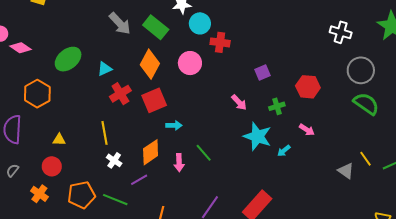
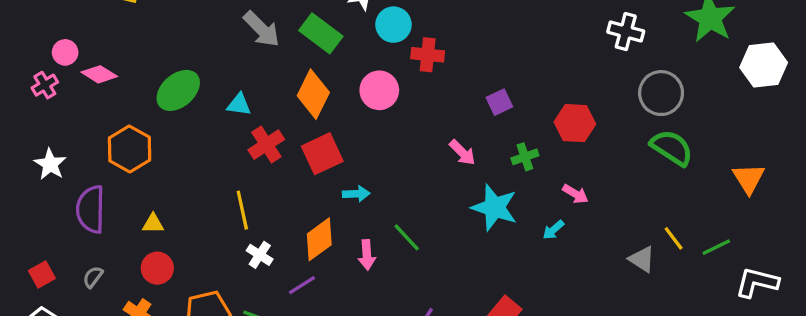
cyan triangle: (105, 69) -> (239, 105), turned 35
yellow triangle: (59, 140) -> (153, 224), moved
cyan arrow: (284, 151) -> (553, 230), moved

